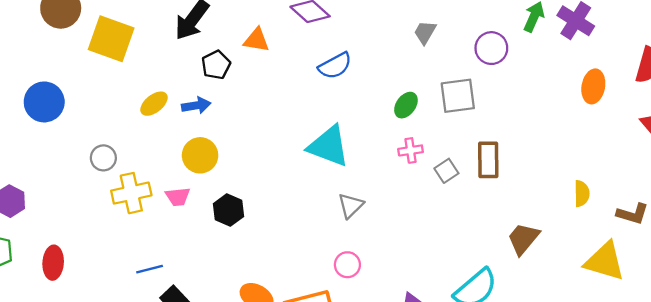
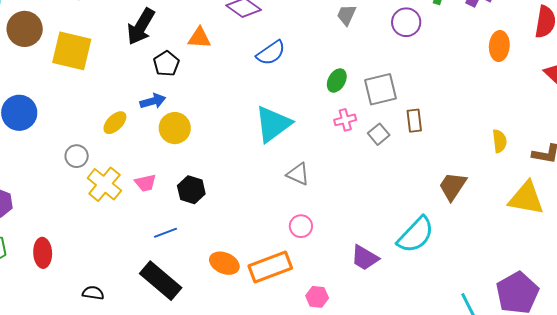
gray square: (458, 96) -> (380, 89), moved
yellow ellipse: (154, 104) -> (115, 123), moved
cyan triangle: (329, 146) -> (273, 124), turned -51
yellow circle: (200, 155) -> (175, 128), moved
brown rectangle: (488, 160) -> (414, 121), size x0.7
yellow cross: (131, 193) -> (104, 184), turned -32
gray triangle: (351, 206) -> (298, 174), turned -45
blue line: (150, 269) -> (166, 233), moved

